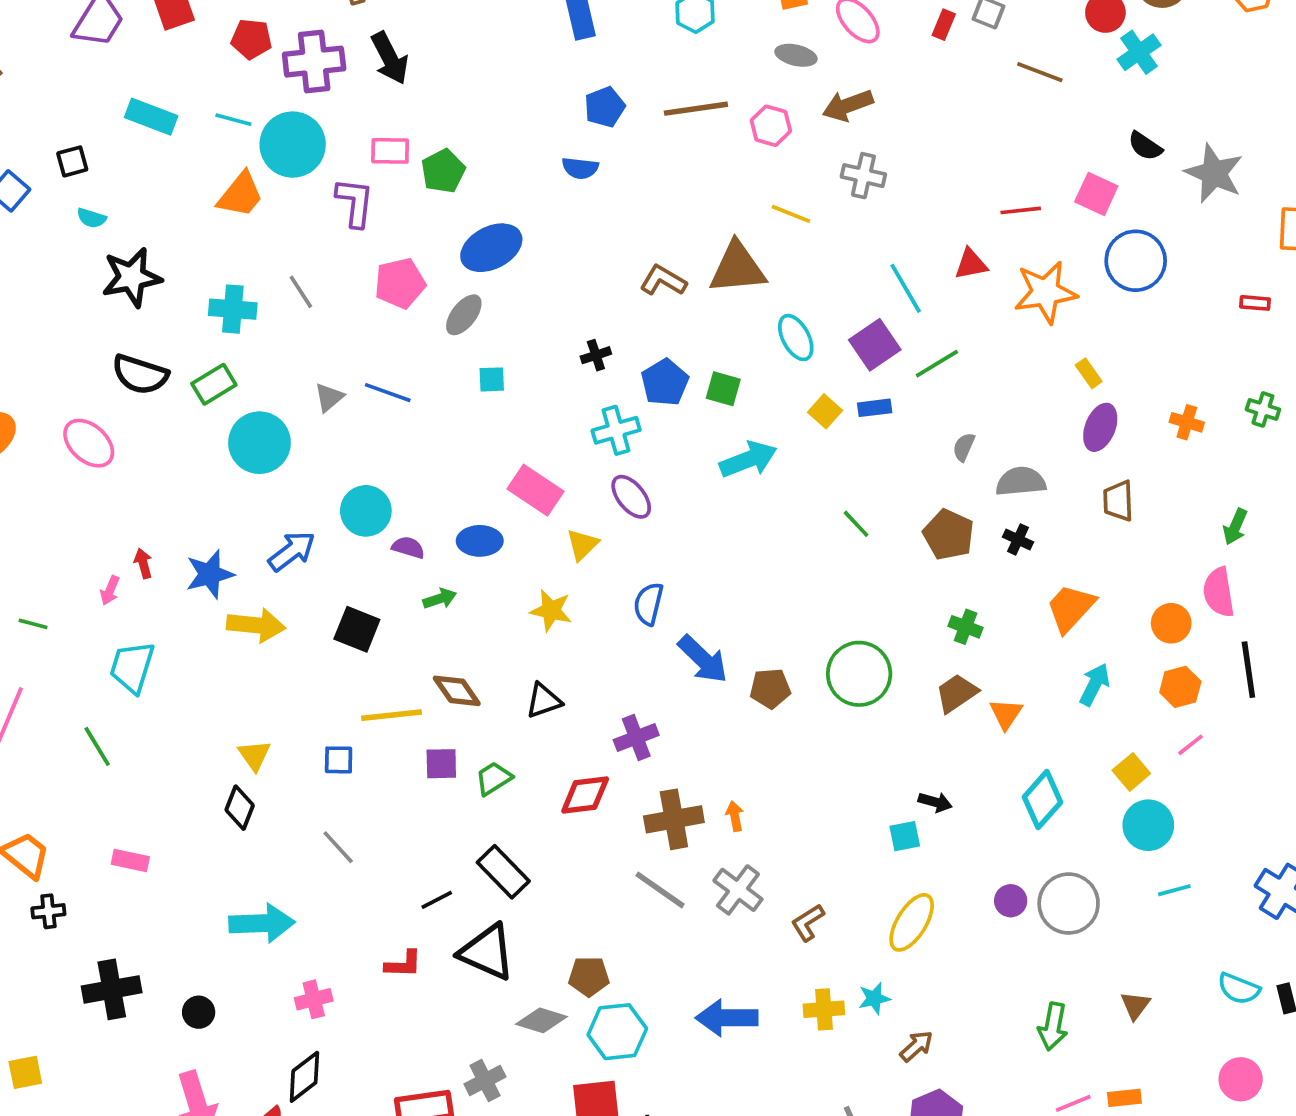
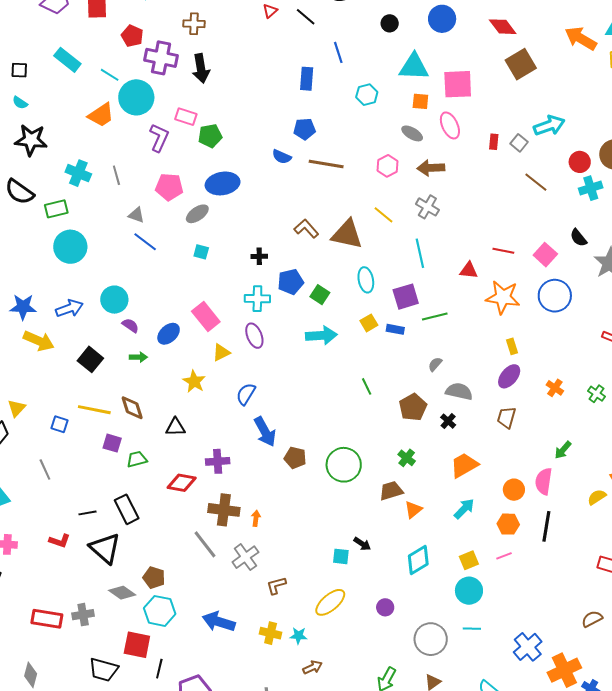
red rectangle: (944, 25) -> (494, 142), turned -35
brown line: (696, 109) -> (326, 164), moved
cyan line: (906, 288) -> (420, 253), moved
gray triangle: (329, 397) -> (136, 215), moved, turned 42
blue ellipse: (480, 541) -> (169, 334), turned -60
gray circle: (1069, 904) -> (431, 639), moved

